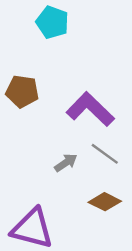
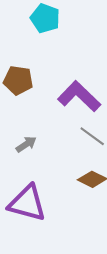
gray arrow: (66, 163) -> (26, 144), moved

